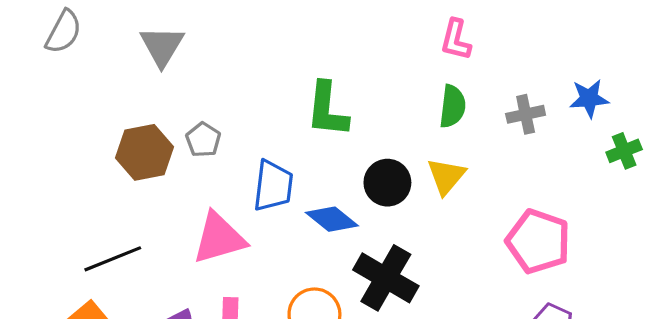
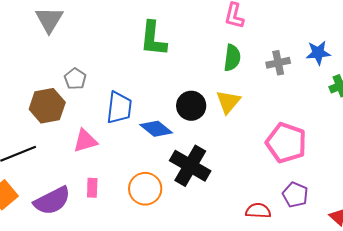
green L-shape: (327, 110) -> (153, 39), moved
brown hexagon: (145, 152) -> (47, 106), moved
pink triangle: (219, 238) -> (85, 141), size x0.7

